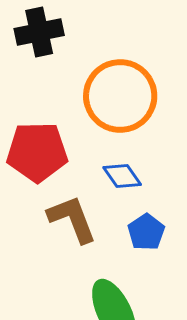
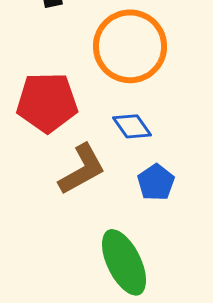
brown L-shape: (72, 219) -> (82, 169), turned 82

